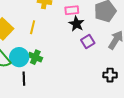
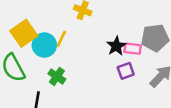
pink rectangle: (72, 10) -> (133, 49), moved
cyan circle: (19, 57) -> (44, 45), moved

